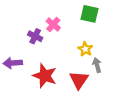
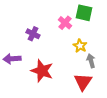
pink cross: (53, 25) -> (65, 23), moved
red triangle: (79, 80) -> (83, 82), moved

